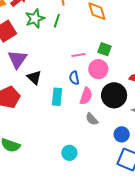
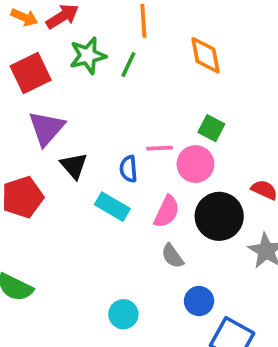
pink line: (78, 55) -> (160, 148), moved
blue semicircle: (74, 78) -> (128, 169), moved
cyan rectangle: (57, 97) -> (112, 207), turned -72
blue circle: (122, 134) -> (199, 301), moved

